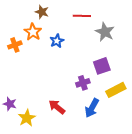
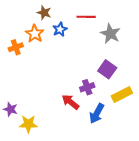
blue star: (57, 41) -> (60, 29), moved
purple square: (102, 66) -> (107, 69), turned -36
red arrow: (57, 107) -> (70, 102), moved
yellow star: (27, 118) -> (28, 124), turned 30

